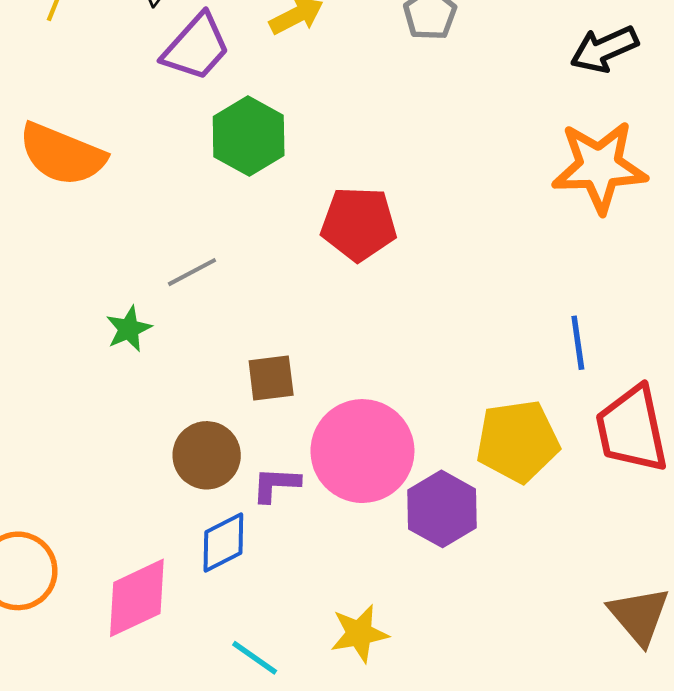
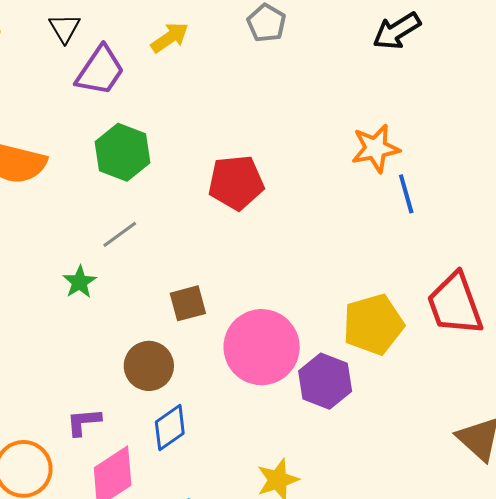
green hexagon: (249, 136) -> (122, 152), moved
orange star: (599, 167) -> (375, 148), moved, size x0.7
blue line: (578, 343) -> (406, 194), moved
purple L-shape: (276, 484) -> (84, 422), moved

